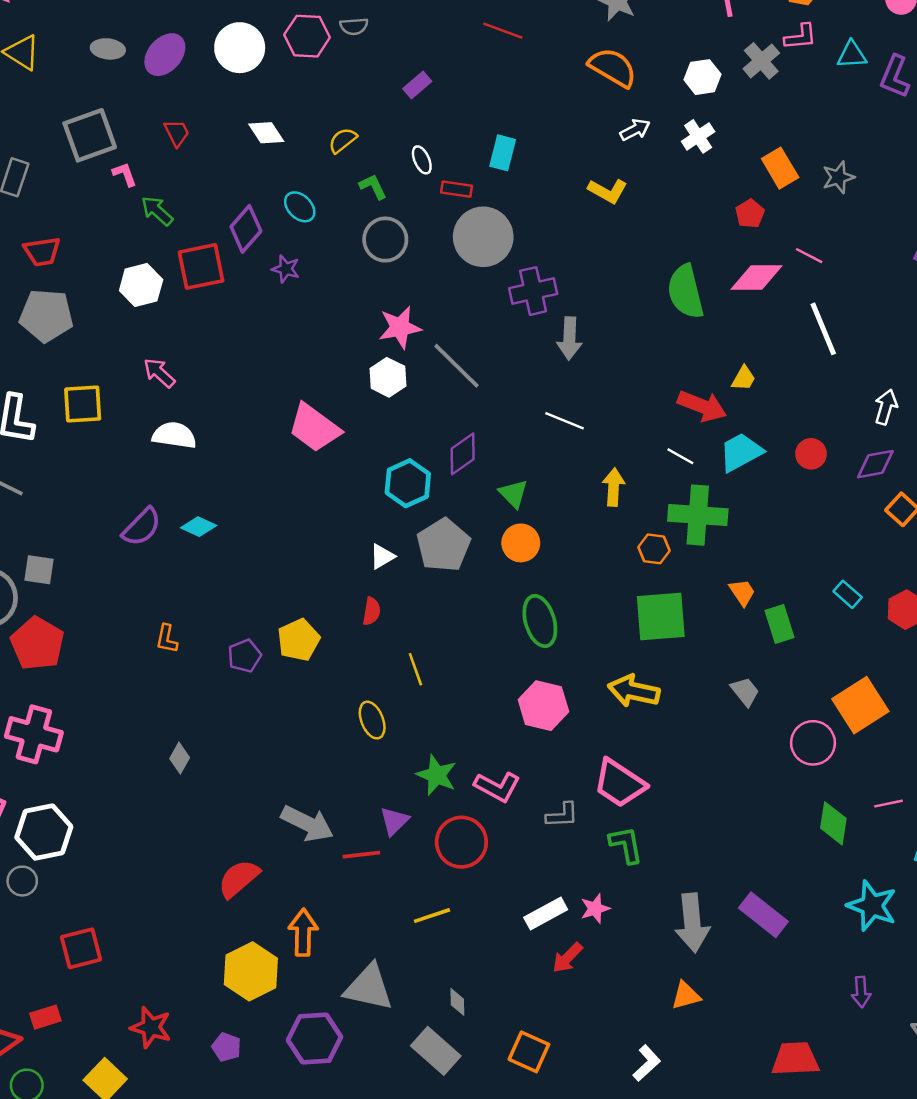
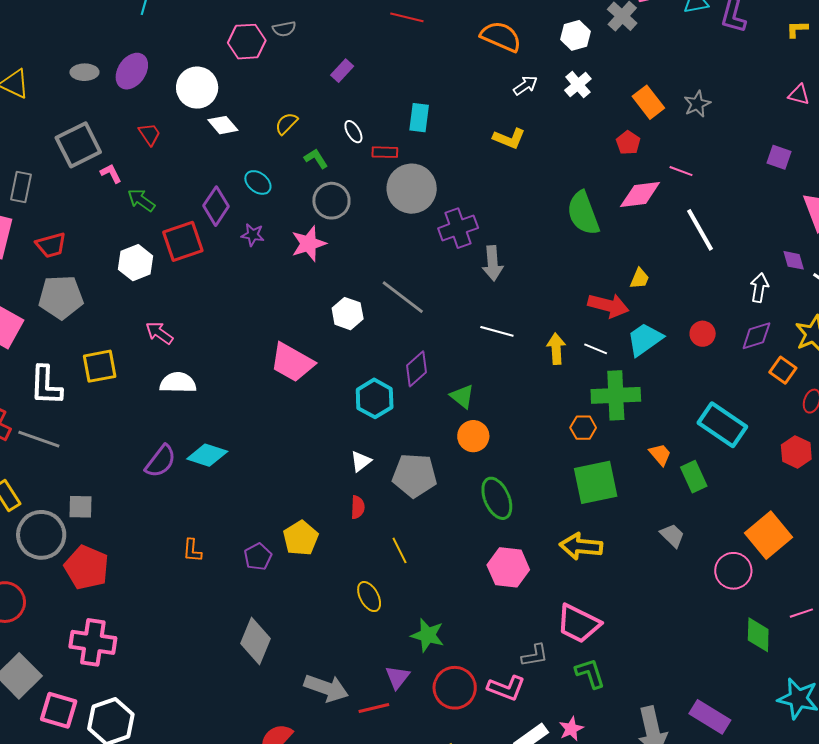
white circle: (240, 48) -> (197, 88), moved
pink star: (400, 327) -> (309, 244), moved
yellow arrow: (614, 487) -> (556, 349), moved
cyan diamond: (199, 527) -> (207, 455), size x1.4
gray pentagon: (443, 545) -> (414, 475), moved, turned -30
cyan rectangle: (848, 594) -> (722, 425), moved, size x2.0
gray diamond: (180, 758) -> (255, 641), moved, size x1.8
pink L-shape: (497, 787) -> (506, 688), moved

